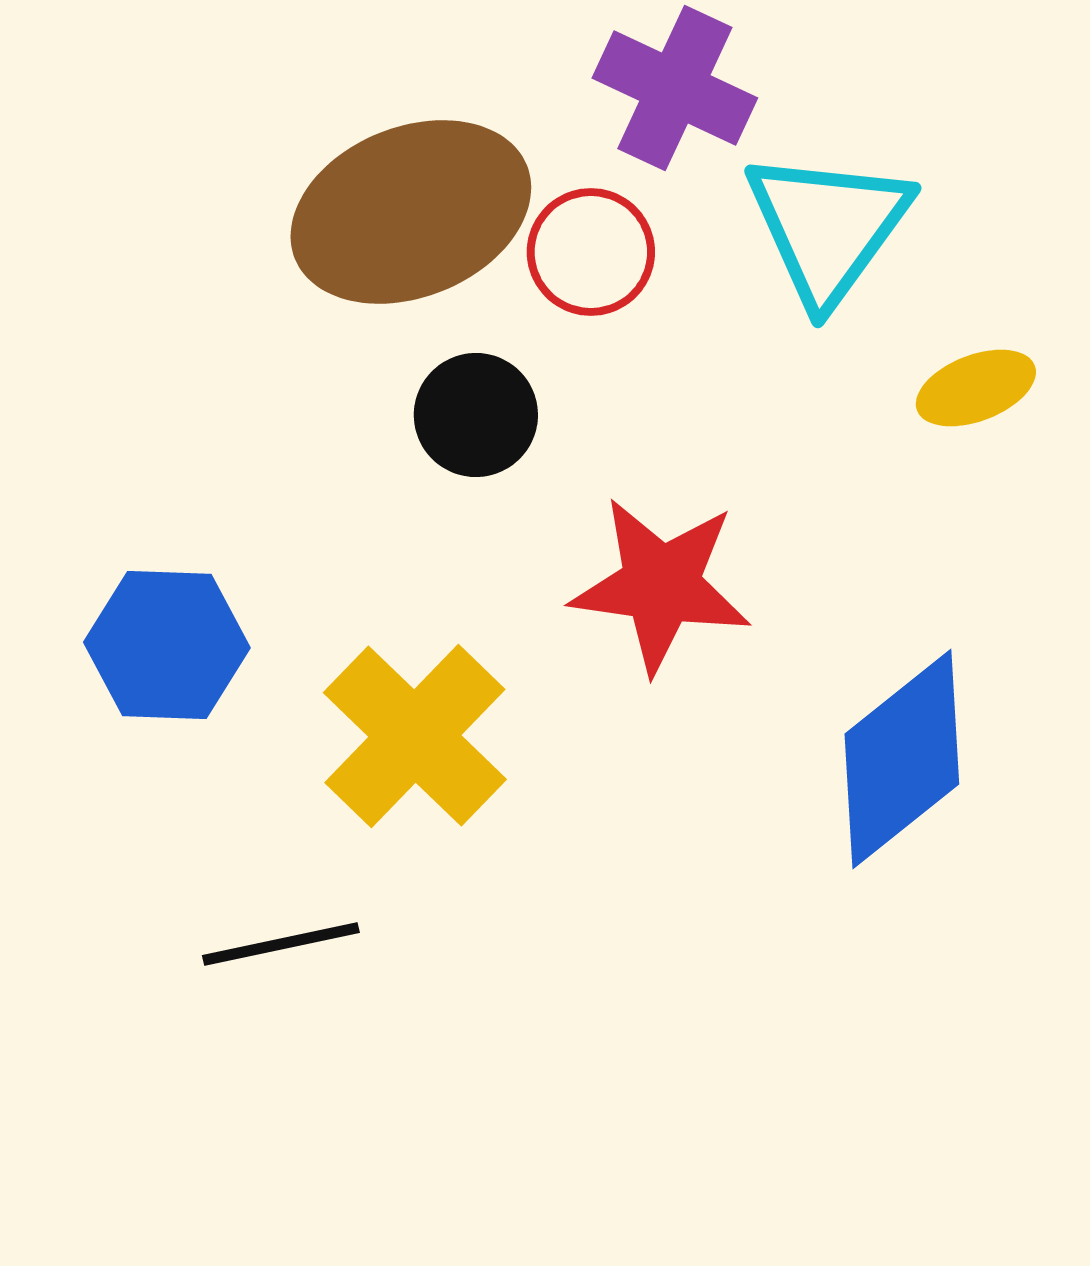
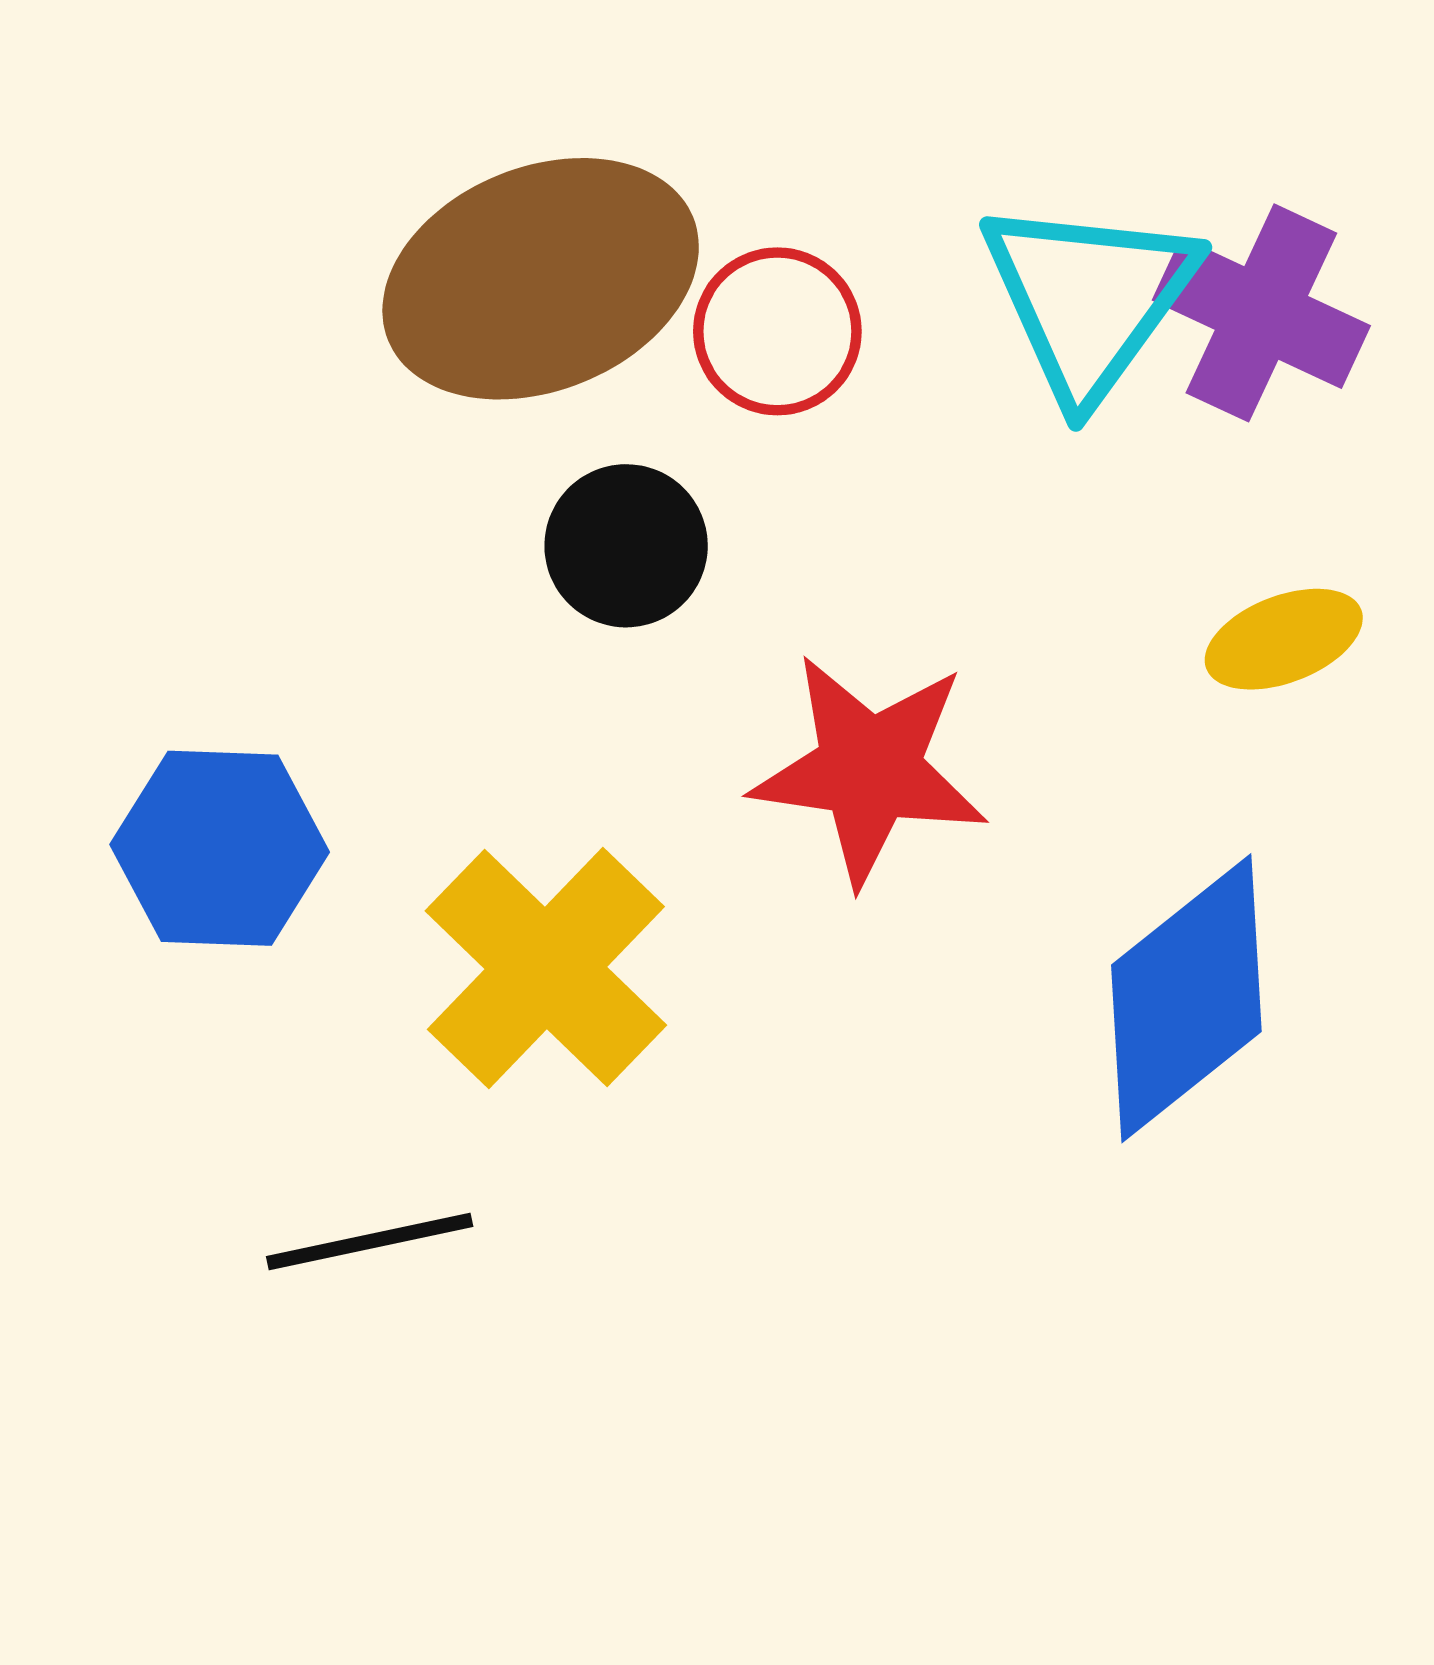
purple cross: (675, 88) -> (1261, 313), moved
yellow ellipse: (976, 388) -> (1284, 639), moved

